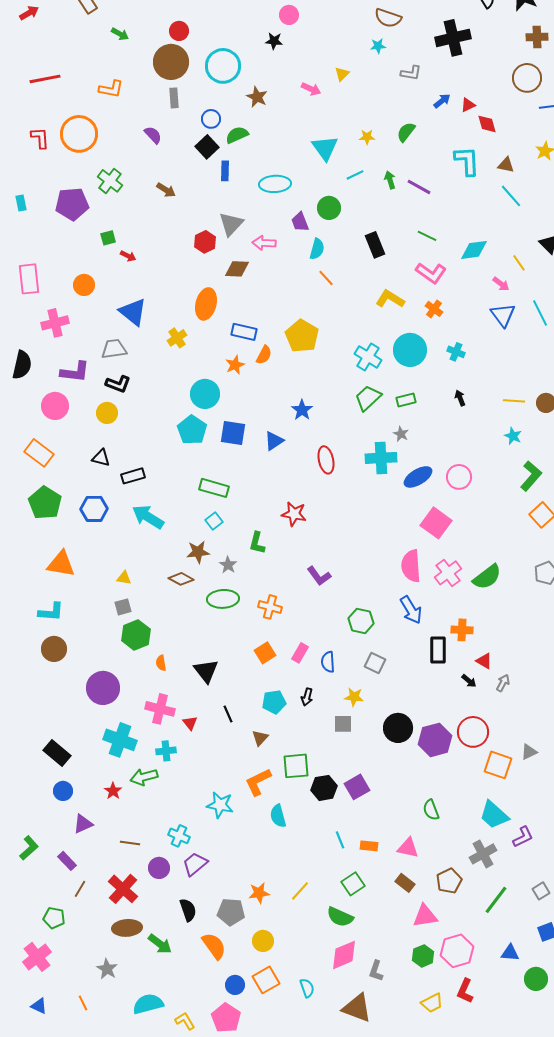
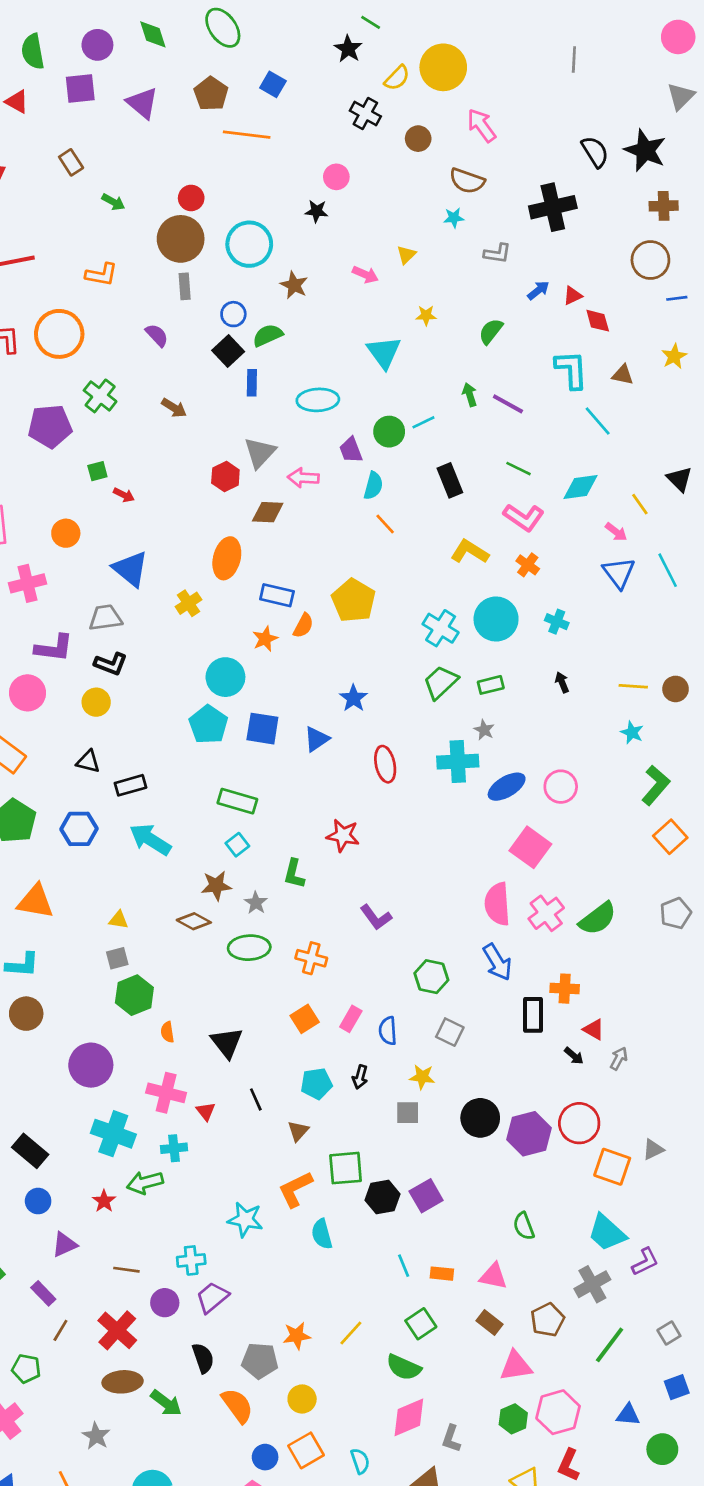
yellow star: (367, 137) -> (426, 315), moved
cyan line: (355, 175) -> (423, 422), moved
cyan line: (511, 196) -> (598, 421), moved
cyan cross: (179, 836) -> (191, 1260), turned -30

